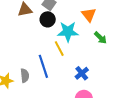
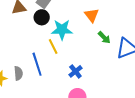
orange triangle: (89, 15) -> (92, 15), moved
green arrow: (100, 38) -> (104, 38), moved

